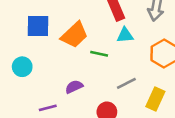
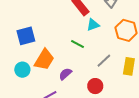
orange trapezoid: (74, 35) -> (44, 60), moved
green line: (99, 54) -> (77, 44), turned 32

